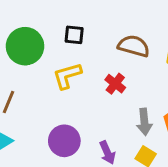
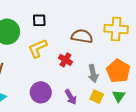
brown semicircle: (134, 46) -> (82, 36), moved
red cross: (115, 84) -> (65, 60), moved

